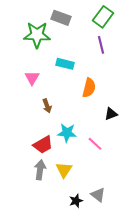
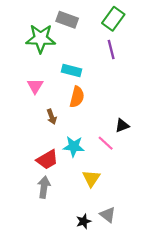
orange semicircle: (89, 88) -> (77, 97), moved
pink line: (95, 144) -> (106, 143), moved
yellow triangle: (64, 170) -> (91, 178), moved

